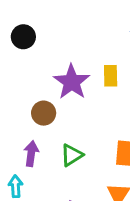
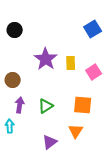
yellow rectangle: (111, 76) -> (71, 63), moved
brown circle: (44, 113) -> (13, 80), moved

